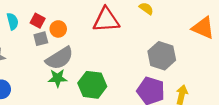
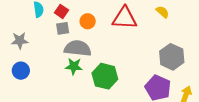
orange circle: (58, 29) -> (88, 21), moved
gray semicircle: (60, 58) -> (78, 48), turned -148

